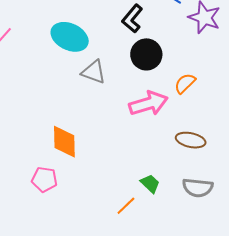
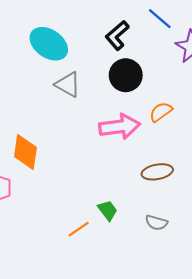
brown ellipse: (191, 140) -> (157, 172), turned -32
gray semicircle: (198, 188) -> (156, 223), size x0.7

